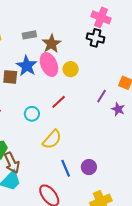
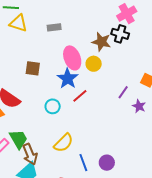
pink cross: (101, 17) -> (127, 14), turned 36
brown star: (51, 44) -> (101, 42), moved, turned -30
blue star: (27, 66) -> (68, 79), moved
yellow semicircle: (52, 139) -> (63, 143), moved

